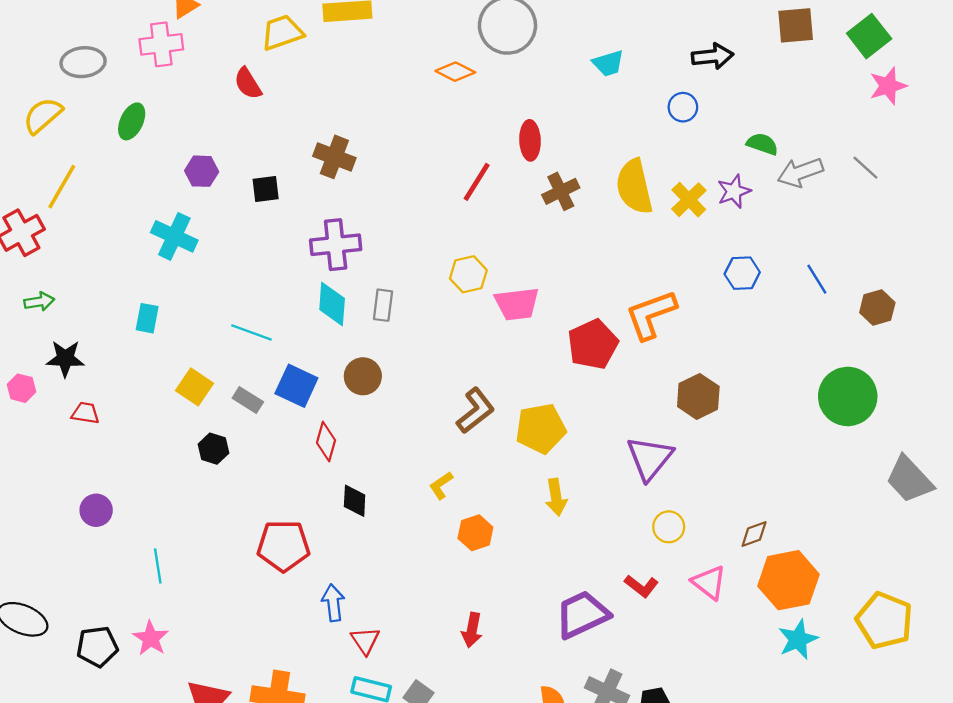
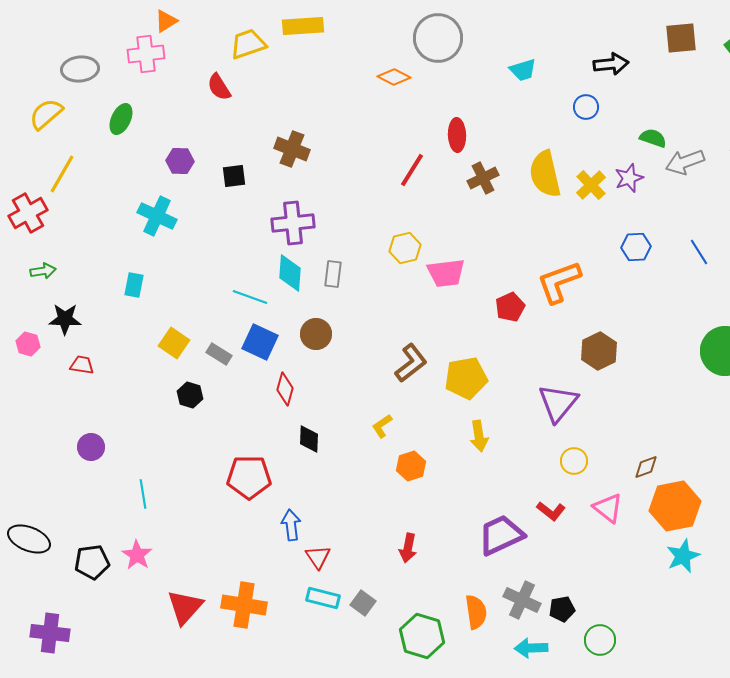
cyan line: (251, 332) -> (250, 297), moved
red pentagon: (593, 344) -> (510, 307), size x0.7

